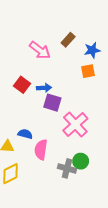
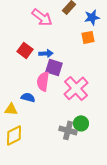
pink semicircle: (41, 150) -> (43, 81), moved

